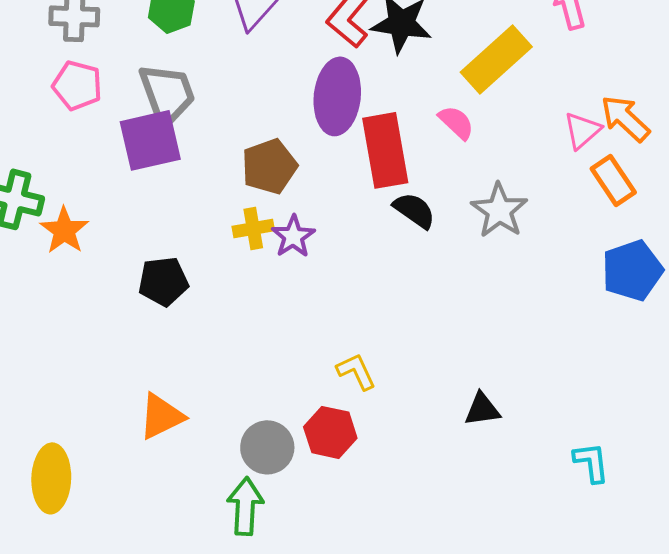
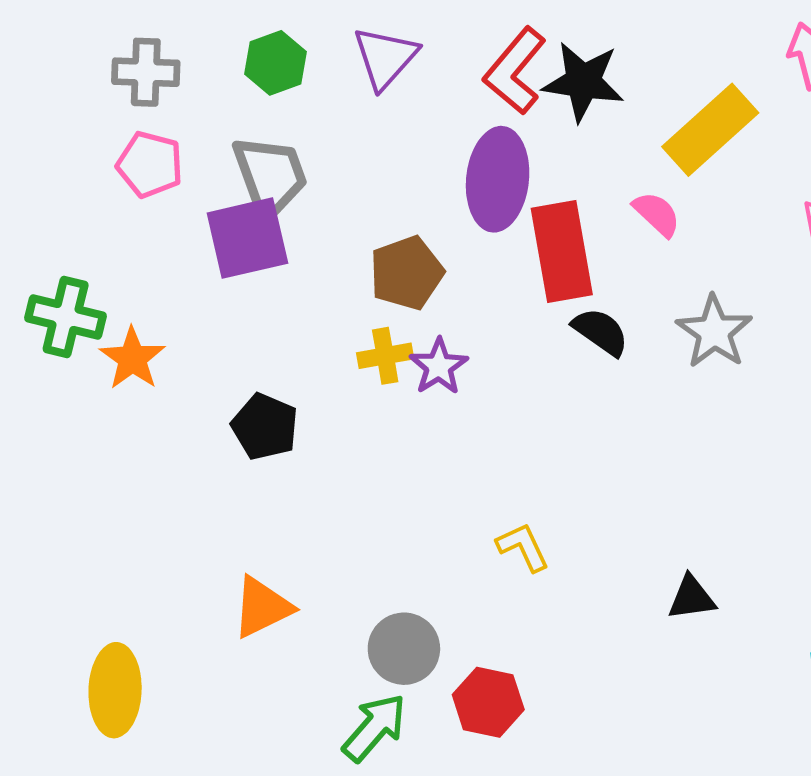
black pentagon: (163, 281) -> (265, 427), turned 30
red hexagon: (330, 432) -> (488, 702), moved
green arrow: (245, 506) -> (374, 728), turned 38

